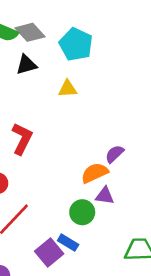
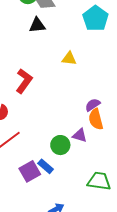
cyan pentagon: (76, 44) -> (95, 18), moved
yellow triangle: (68, 89) -> (69, 58), moved
orange semicircle: (95, 173) -> (96, 119), moved, turned -90

